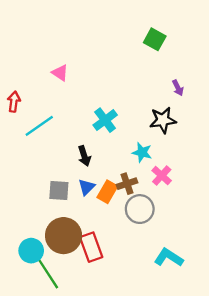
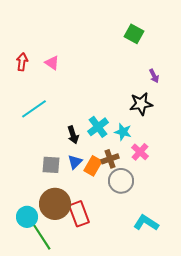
red arrow: (14, 102) -> (22, 62), moved
cyan cross: (105, 120) -> (98, 127), moved

